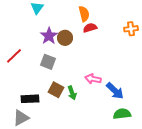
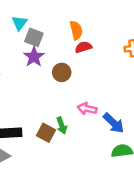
brown circle: (65, 38) -> (62, 72), moved
gray square: (48, 62) -> (34, 37), moved
brown square: (56, 90) -> (46, 133), moved

